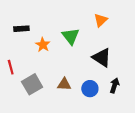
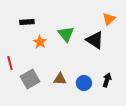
orange triangle: (101, 20) -> (109, 19), moved
black rectangle: (21, 29) -> (27, 22), moved
black triangle: (102, 58) -> (95, 40), moved

